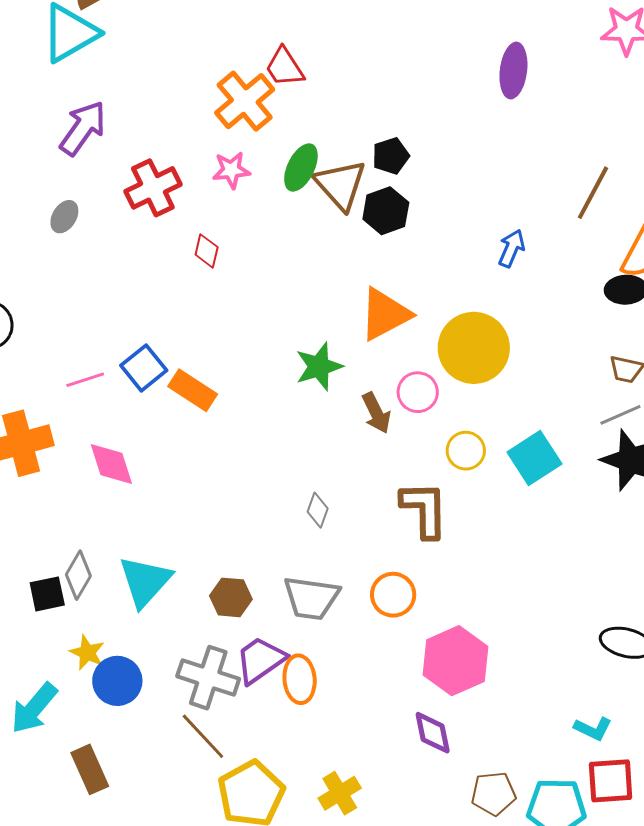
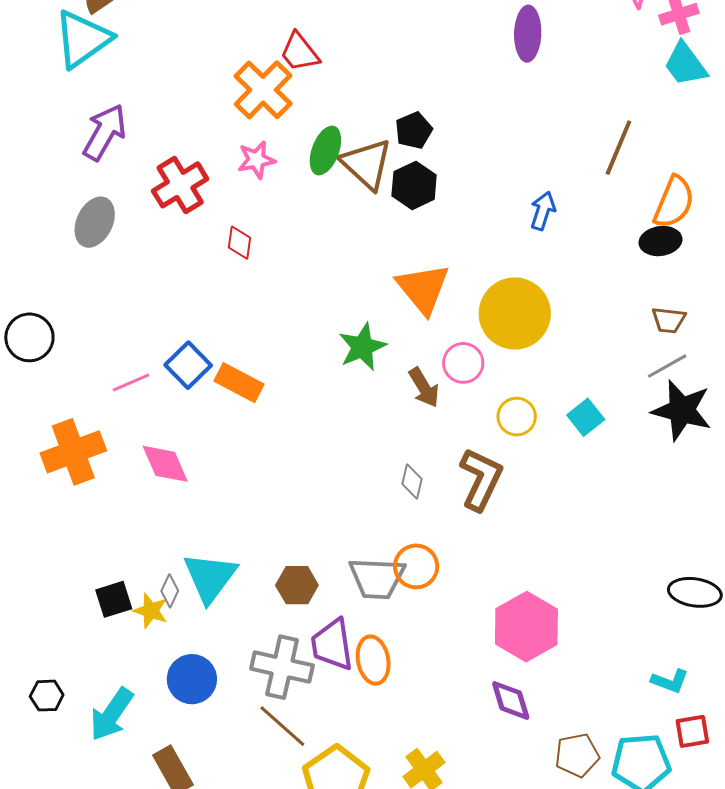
gray ellipse: (64, 217) -> (95, 222), size x1.5
orange triangle: (385, 314) -> (423, 289), turned -36
cyan square: (534, 458) -> (586, 417), size x0.7
gray diamond: (318, 510) -> (412, 481), moved
brown L-shape: (424, 510) -> (481, 479), turned 32
gray diamond: (78, 575) -> (170, 591), moved, size x0.7
orange circle: (393, 595) -> (416, 566), moved
yellow star: (87, 653) -> (151, 611), moved
purple trapezoid: (260, 660) -> (332, 645), turned -58
red square: (611, 781) -> (692, 731), size x0.7

